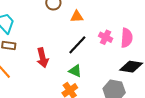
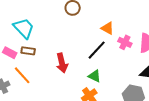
orange triangle: (77, 17) -> (107, 28), moved, turned 32

